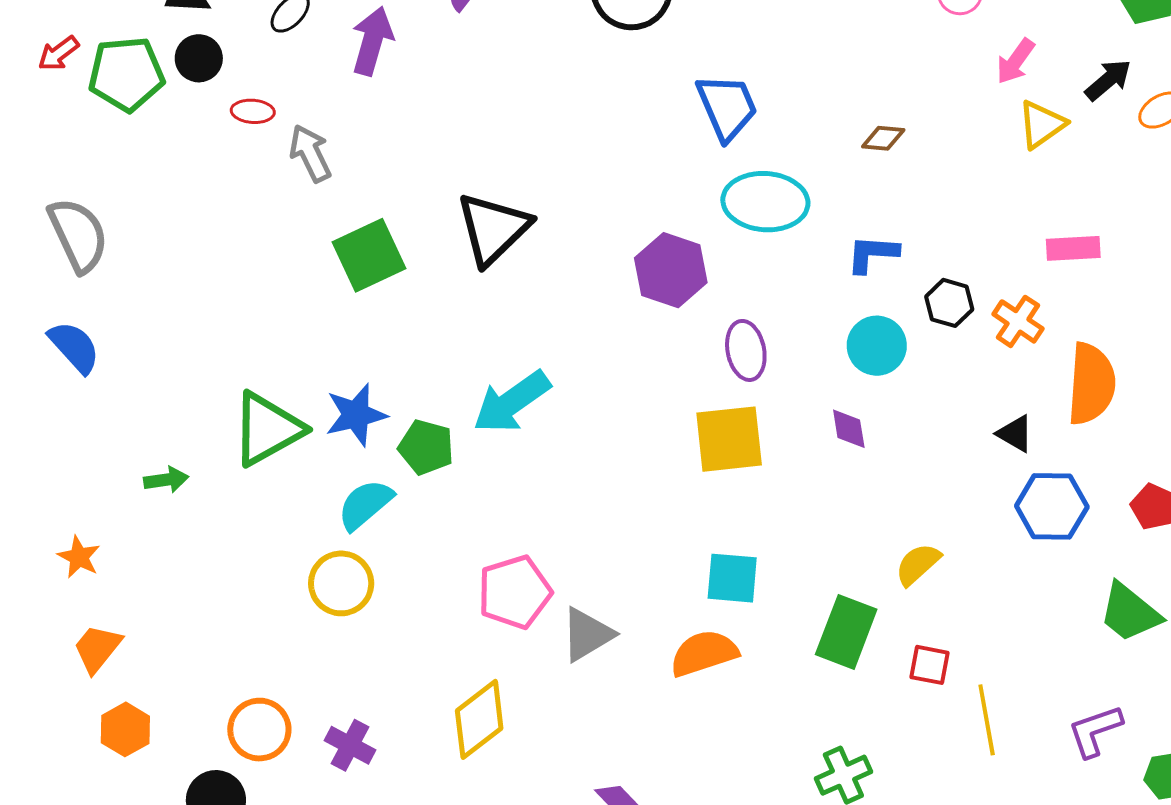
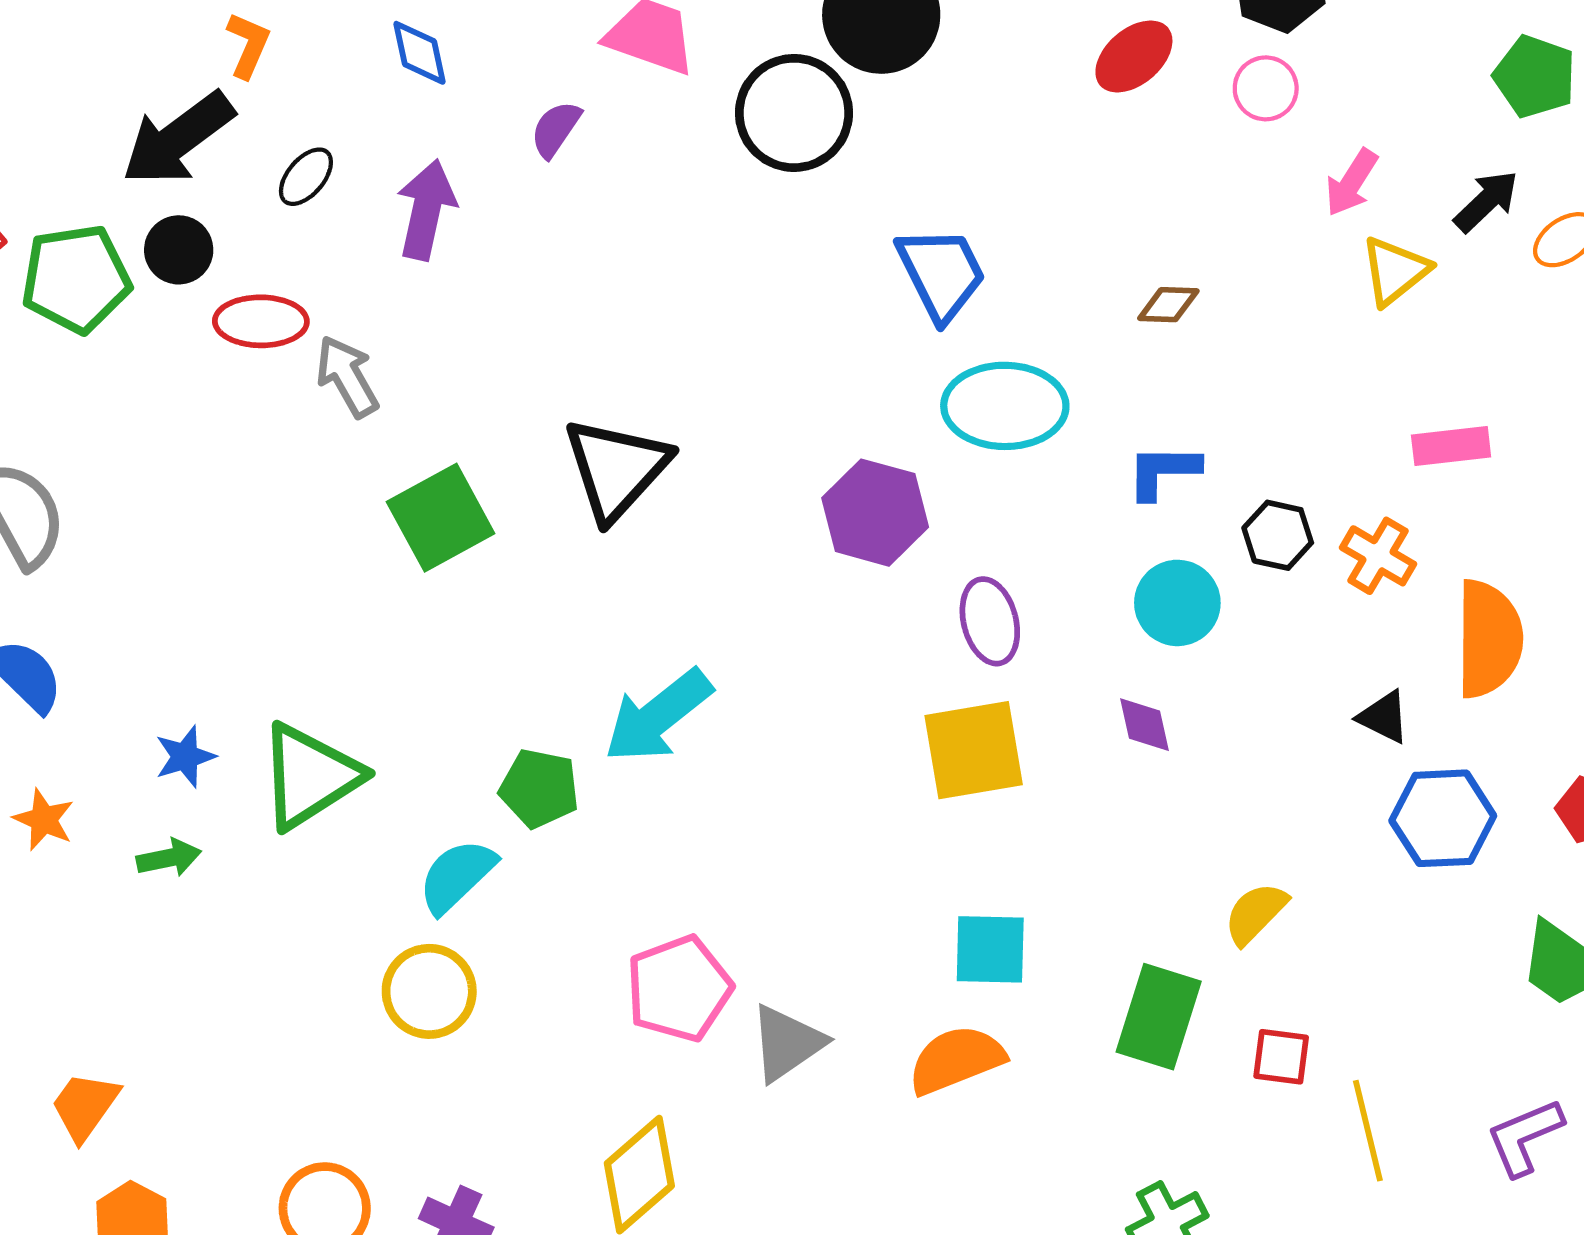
red ellipse: (253, 111) -> (261, 321), size x1.5
blue star: (356, 415) -> (185, 757), moved, size x0.7
orange star: (79, 557) -> (44, 820), moved

